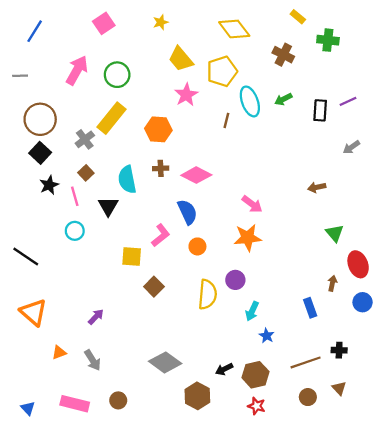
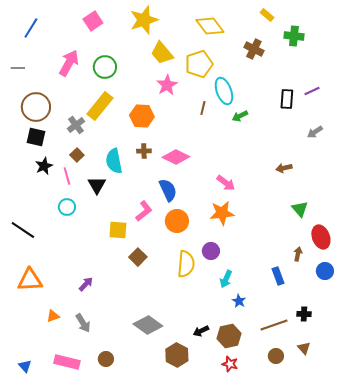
yellow star: (161, 22) -> (144, 20), size x2.0
green arrow: (283, 99) -> (240, 116), moved
black square: (40, 153) -> (36, 137), turned -30
orange circle: (197, 246) -> (177, 221), size x1.5
orange triangle: (33, 312) -> (30, 280), turned -44

